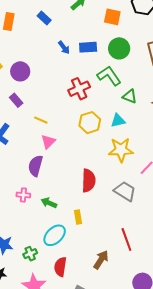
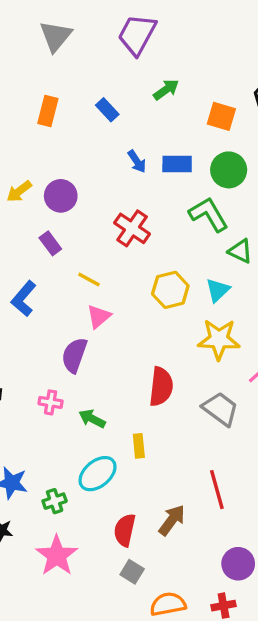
red cross: (79, 89) -> (132, 228), moved, turned -35
cyan triangle: (118, 121) -> (218, 290), turned -35
red semicircle: (60, 267) -> (125, 530), moved

